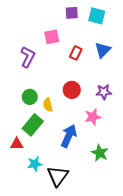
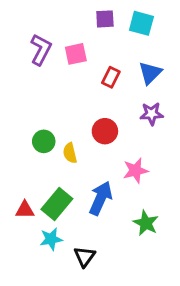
purple L-shape: (28, 57) -> (41, 50), moved
purple star: (104, 92) -> (152, 114), moved
green rectangle: (33, 125) -> (57, 204), moved
black triangle: (58, 176) -> (85, 257), size x0.7

